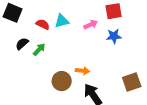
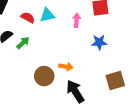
pink arrow: (91, 25) -> (77, 20), turned -64
blue star: (114, 36) -> (99, 42), moved

